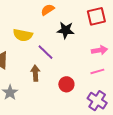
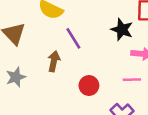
black star: (66, 30) -> (122, 30), moved

